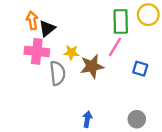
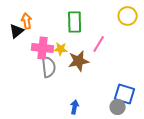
green rectangle: (121, 22) -> (75, 22), moved
black triangle: (47, 28) -> (17, 31), moved
pink cross: (37, 51) -> (43, 48), moved
blue square: (140, 69) -> (125, 94), moved, size x1.5

